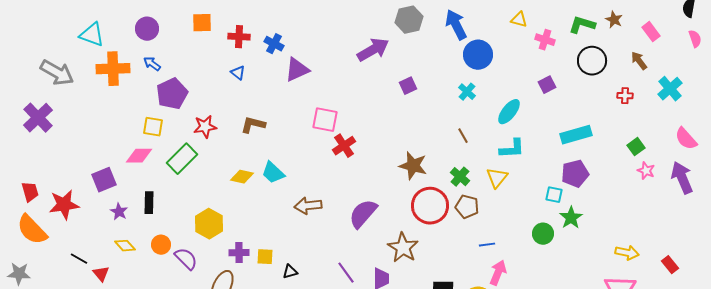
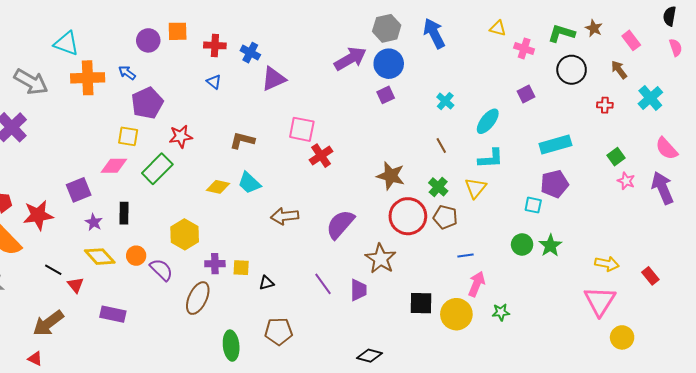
purple circle: (147, 29) -> (148, 40), moved
blue circle: (478, 55) -> (389, 64), moved
brown L-shape: (253, 125) -> (242, 140), moved
green star: (571, 218) -> (550, 246), moved
yellow diamond: (125, 246) -> (100, 257), size x1.4

